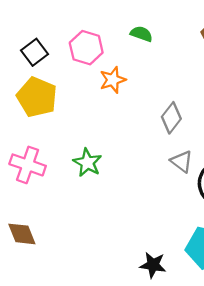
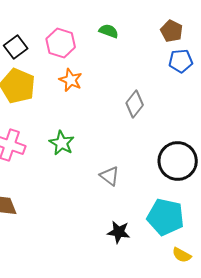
orange star: (113, 80) -> (71, 80), moved, turned -30
gray triangle: (182, 161) -> (110, 176), moved

